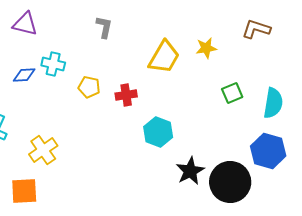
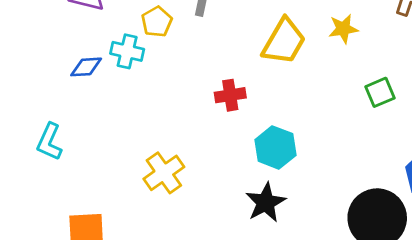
yellow pentagon: (89, 87) -> (157, 22), moved, turned 30
yellow cross: (43, 150) -> (164, 173), moved
black star: (190, 171) -> (266, 203), moved

